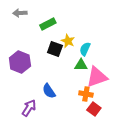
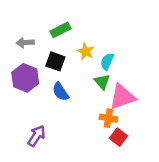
gray arrow: (20, 13) -> (25, 43), moved
black square: (55, 49) -> (55, 61), moved
green triangle: (81, 65) -> (102, 82), turned 48
blue semicircle: (49, 91) -> (60, 92), moved

